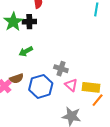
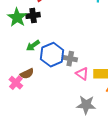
blue hexagon: (41, 86) -> (52, 55), moved

